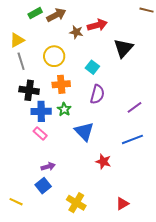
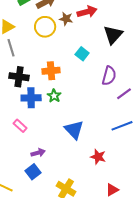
yellow circle: (54, 56) -> (45, 27), moved
purple semicircle: (97, 94) -> (109, 76), moved
blue triangle: (84, 131) -> (74, 130), moved
pink rectangle: (40, 133) -> (20, 126), moved
red star: (103, 162) -> (98, 157), moved

